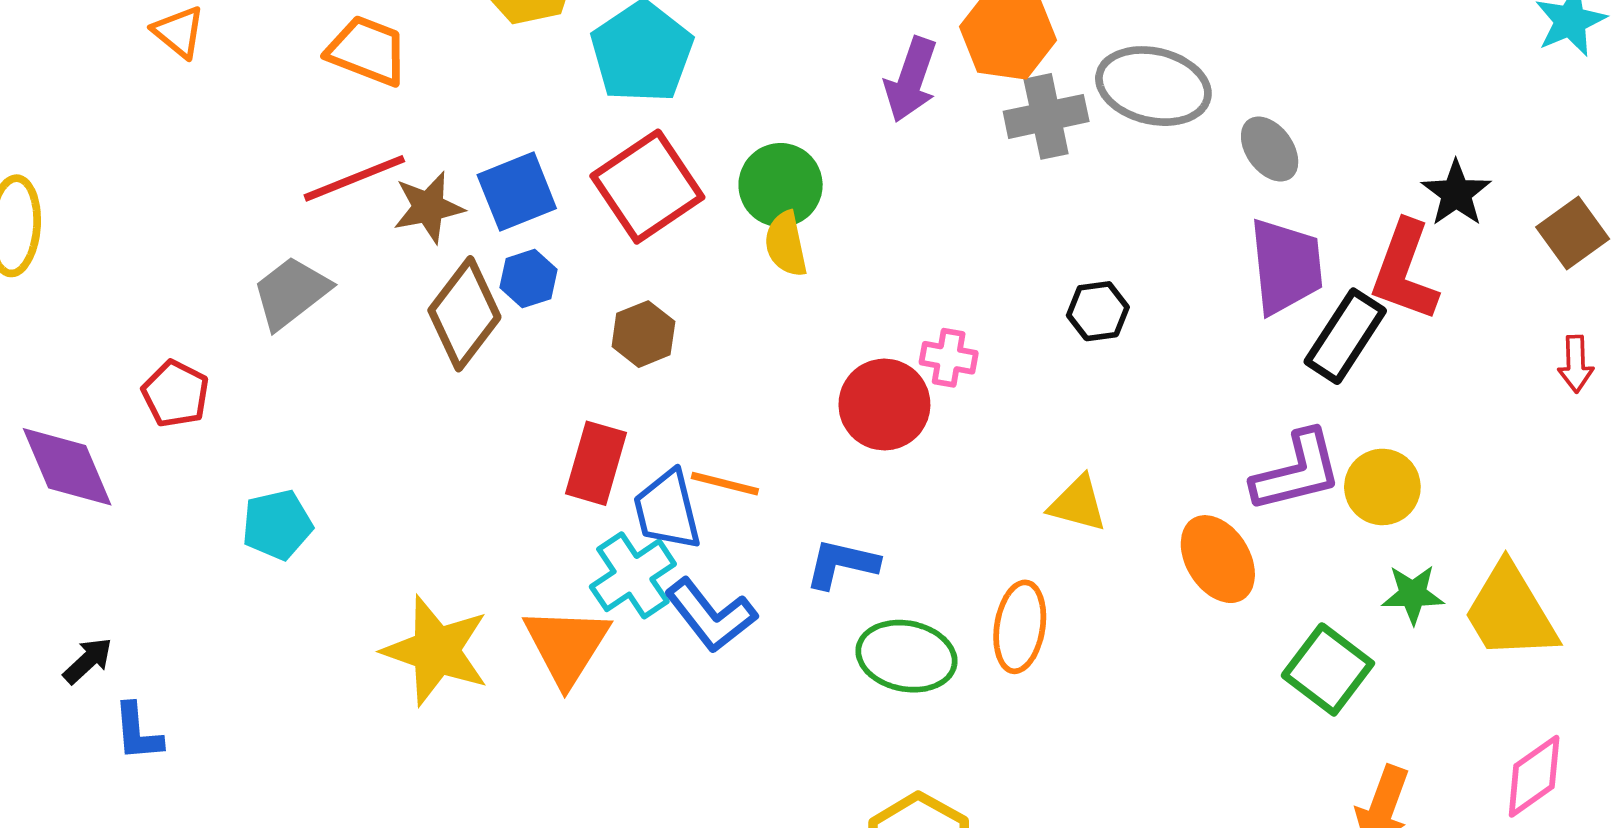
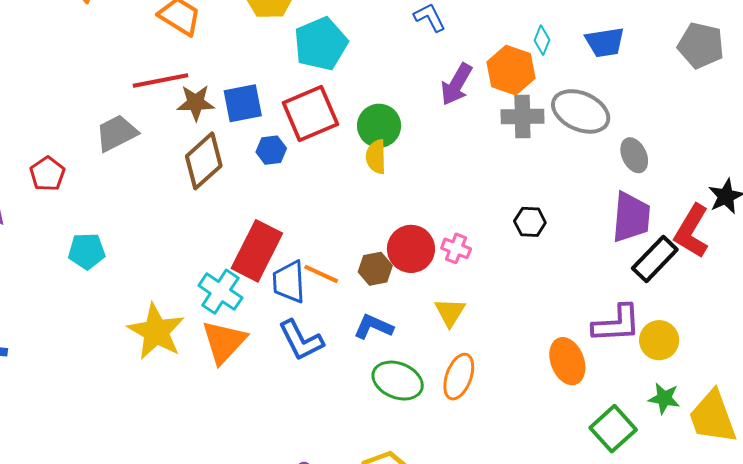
blue hexagon: (528, 279) -> (271, 150), moved
brown hexagon: (643, 334) -> (375, 269), moved
pink cross: (949, 358) -> (456, 248), moved
red rectangle: (596, 463) -> (257, 251), size x1.4
yellow triangle: (1078, 504) -> (450, 312), moved, turned 36
cyan cross: (633, 575) -> (220, 292), moved, turned -33

